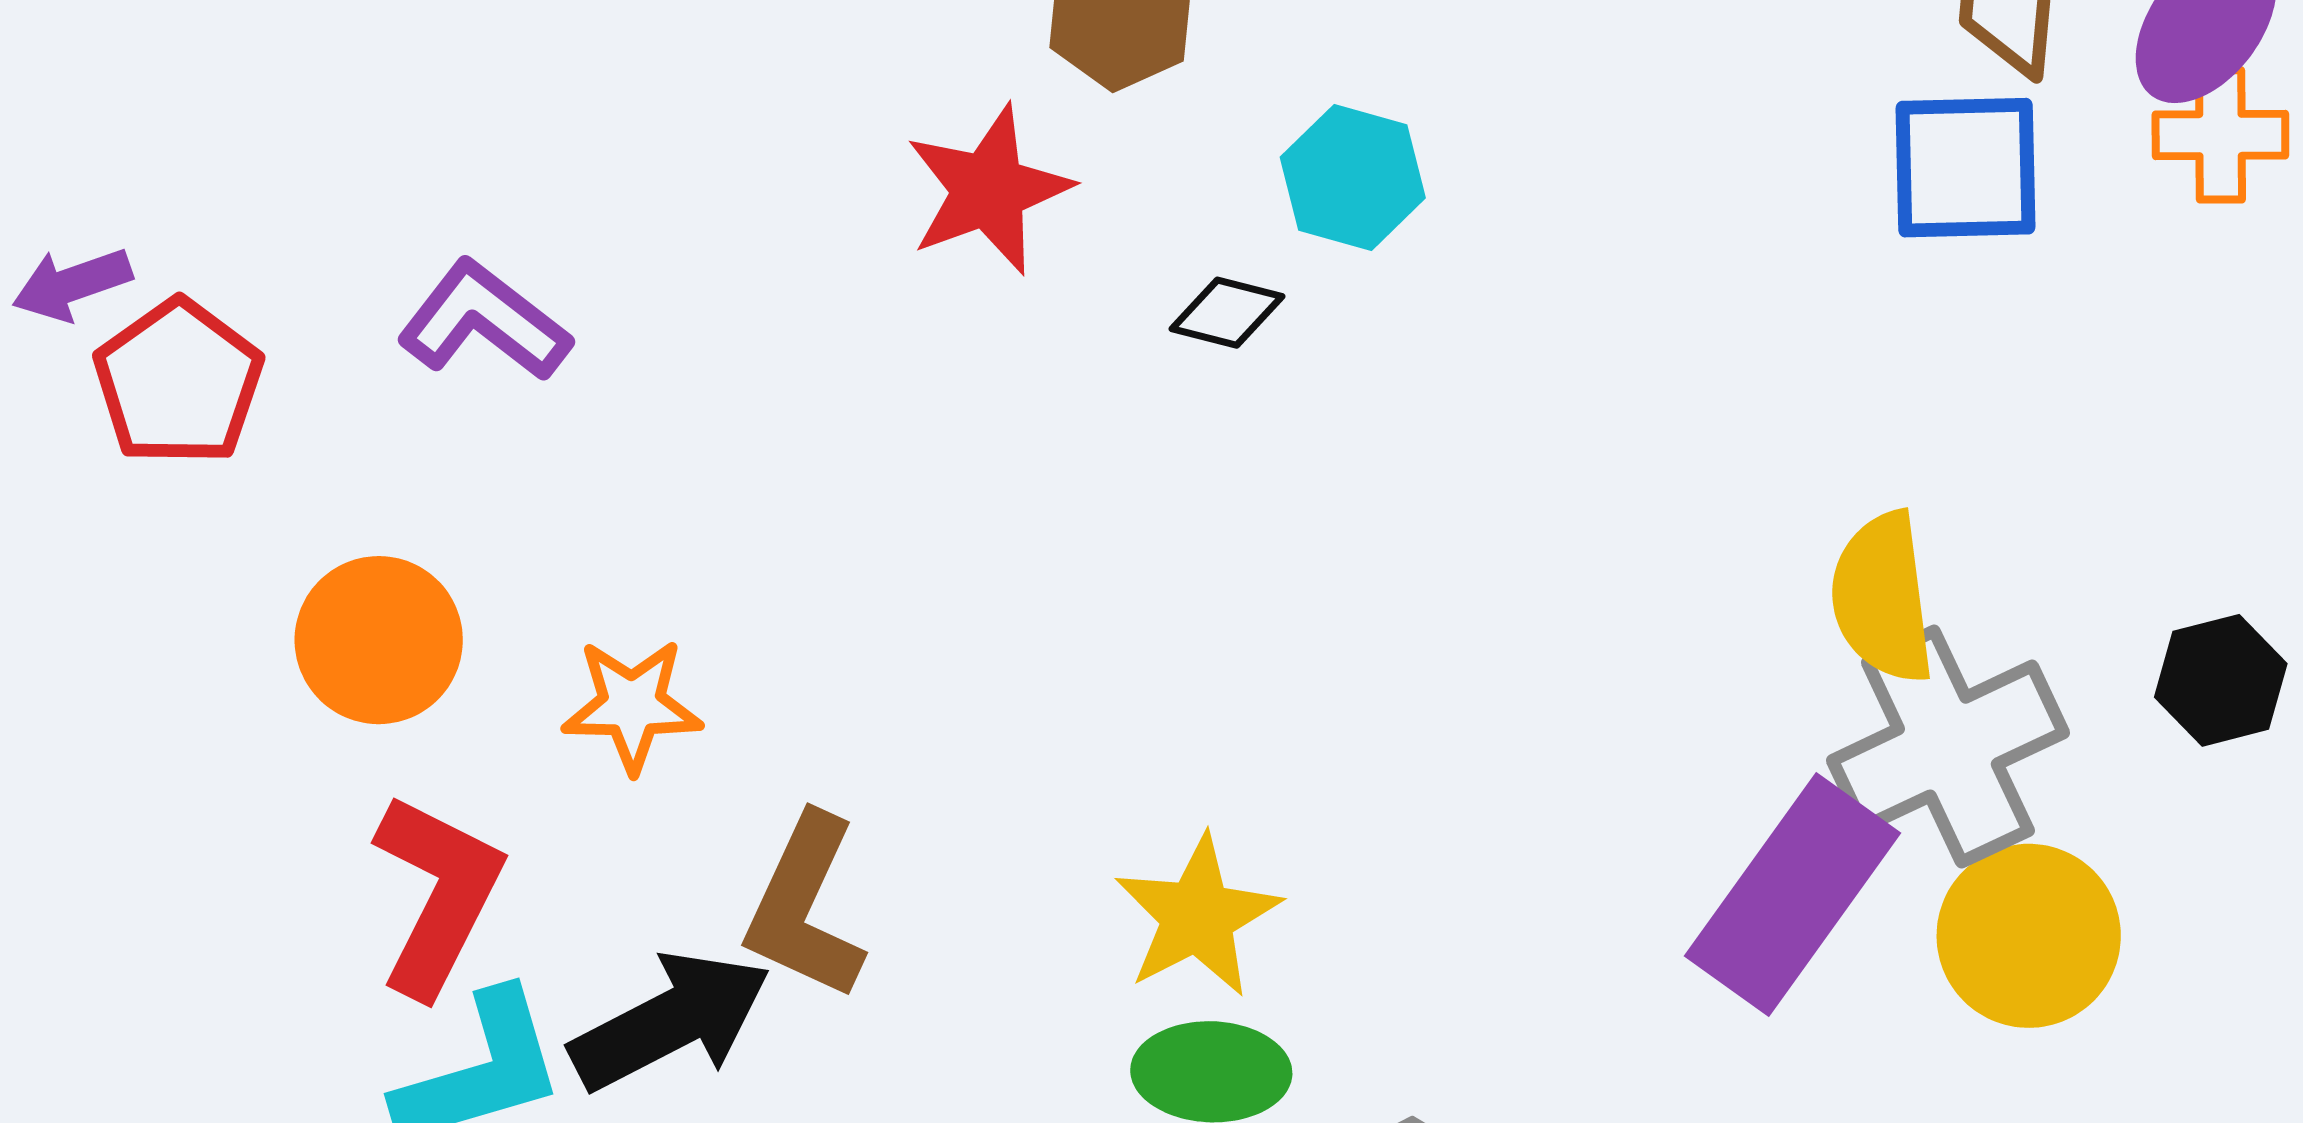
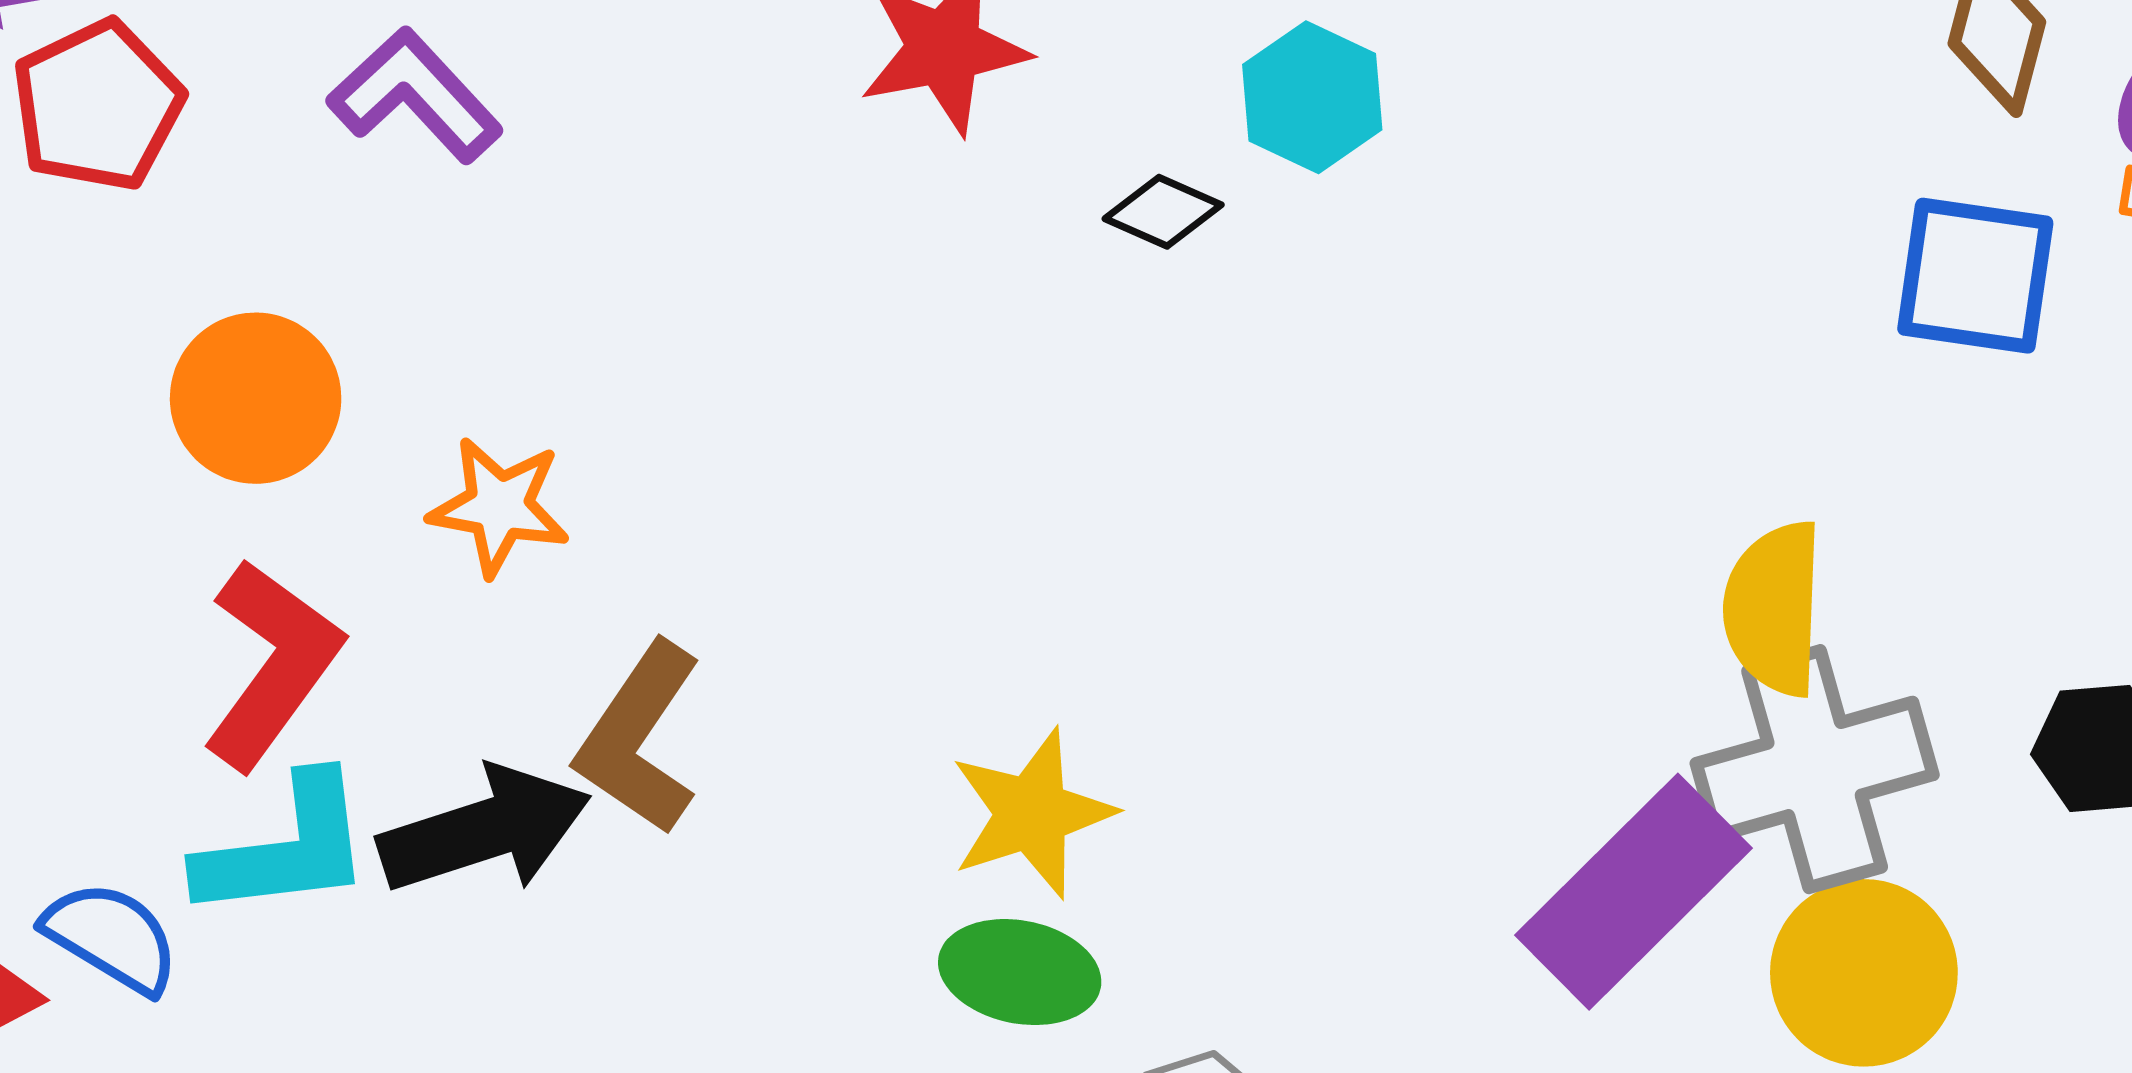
blue square: (1966, 168) -> (1975, 276), moved

